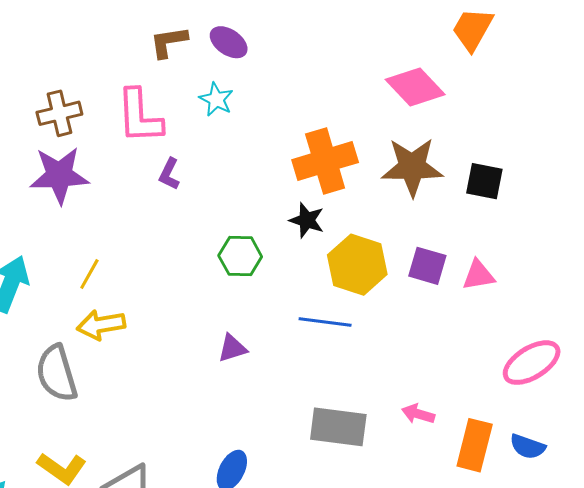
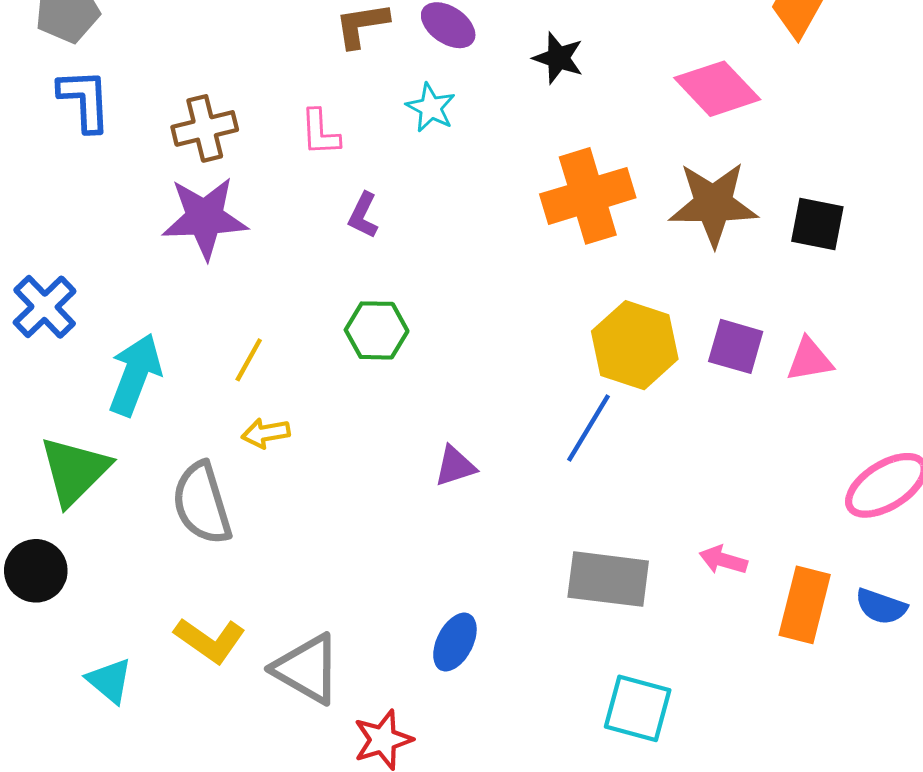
pink L-shape: (140, 116) -> (320, 132), size x0.6
black star: (307, 220) -> (558, 58), moved
green hexagon: (240, 256) -> (377, 330), moved
blue line: (325, 322) -> (589, 428), turned -66
yellow arrow: (101, 325) -> (266, 433), size x0.7

